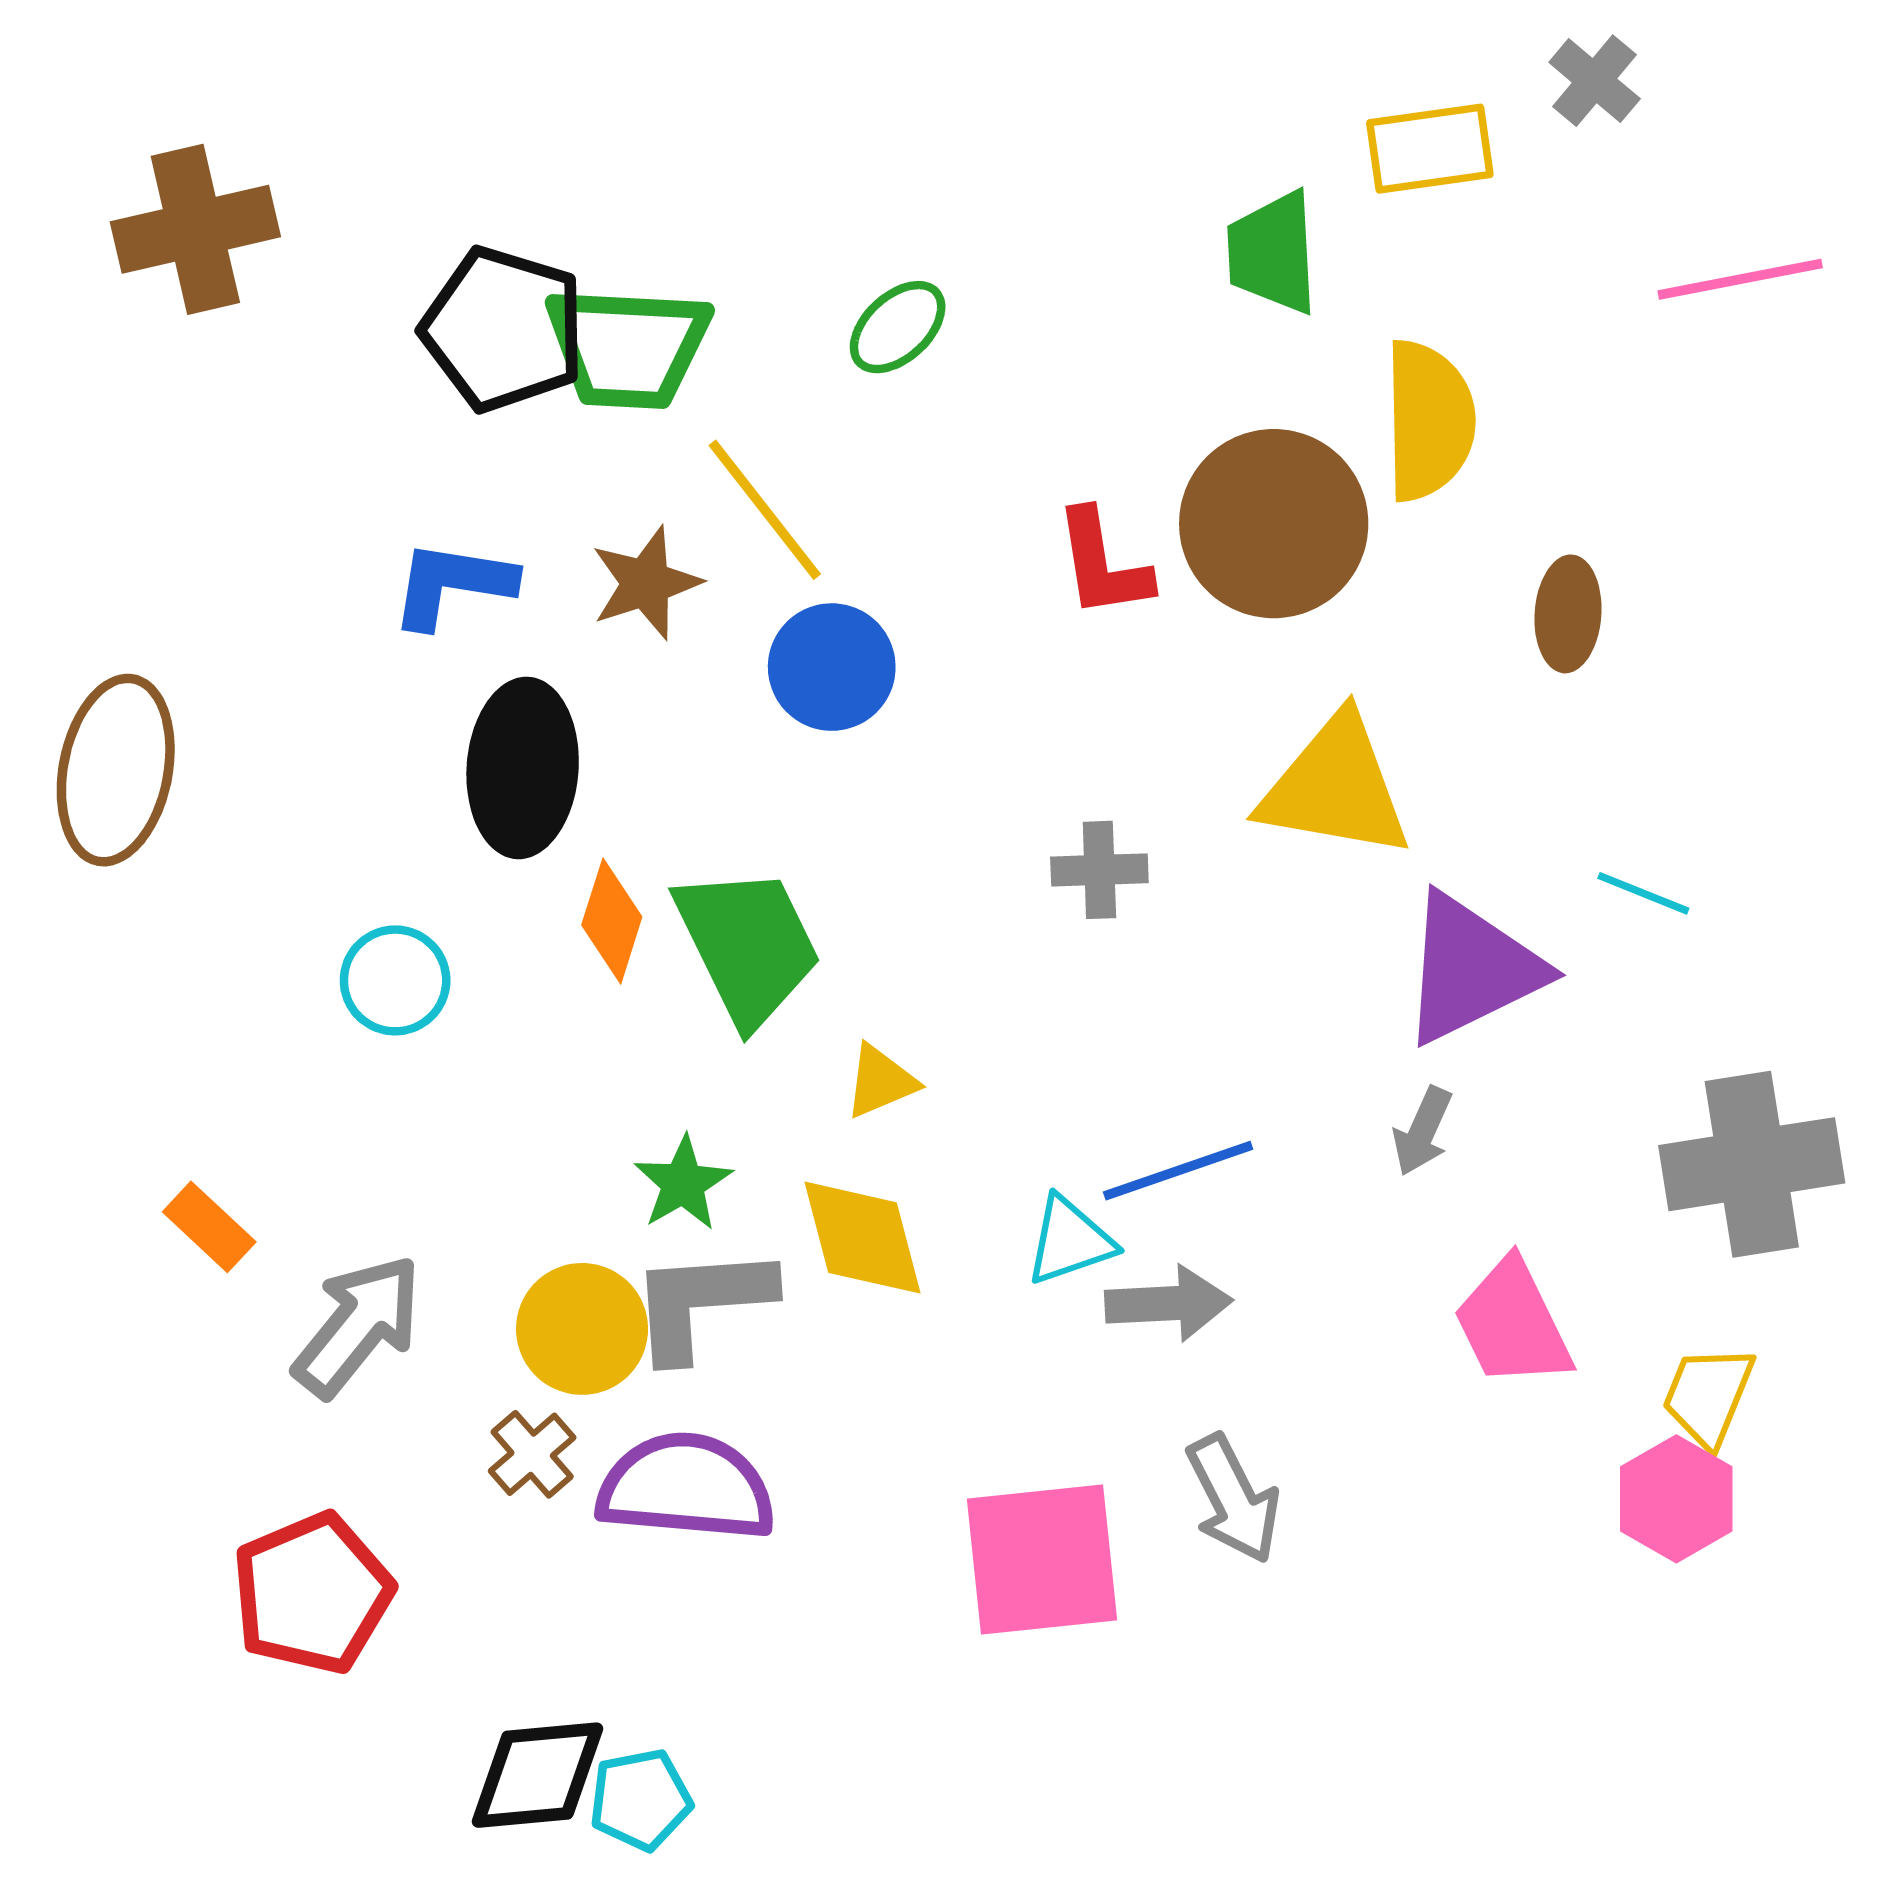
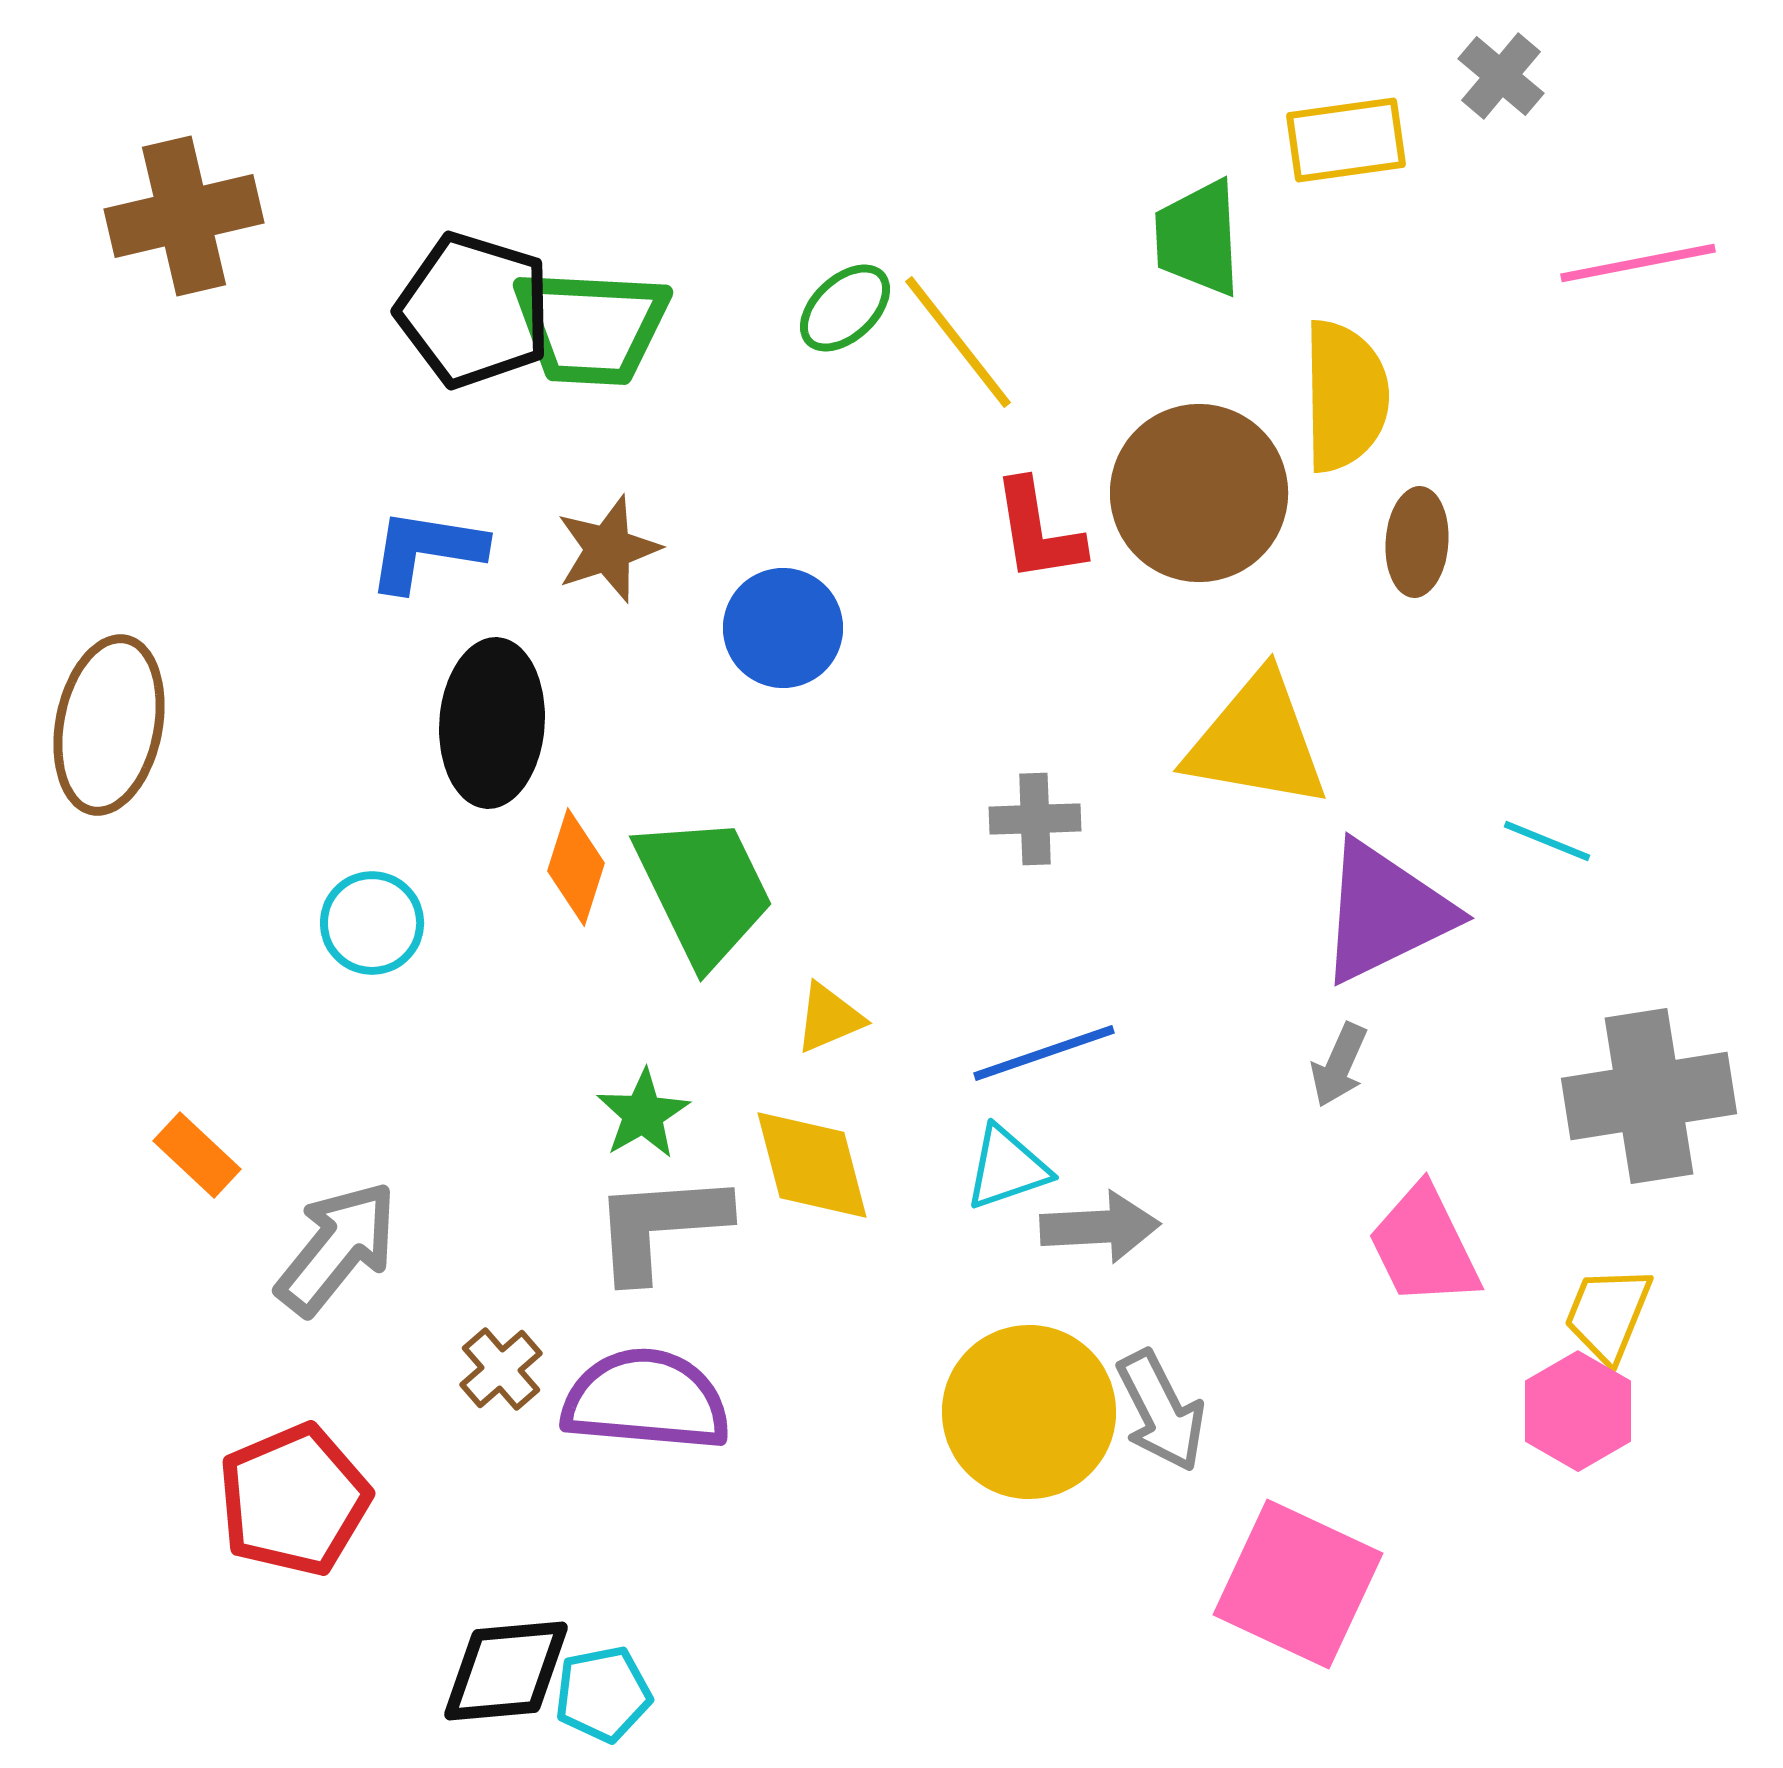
yellow line: (765, 510) -> (958, 342), moved
brown ellipse: (1568, 614) -> (1417, 542), moved
blue line: (1178, 1171) -> (1044, 1053), moved
yellow circle: (582, 1329) -> (1029, 1412), moved, size x1.4
pink square: (1042, 1559) -> (1298, 1584), moved, turned 31

